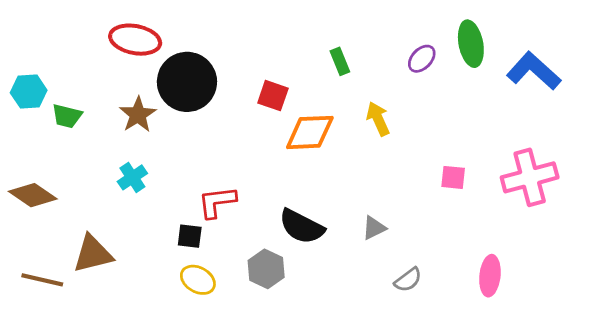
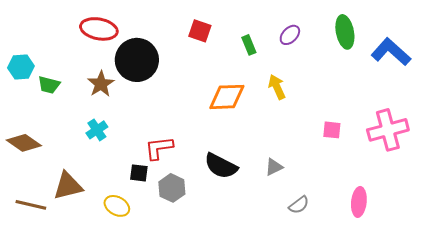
purple ellipse: (422, 59) -> (290, 35), moved
red square: (273, 96) -> (200, 31), moved
gray hexagon: (266, 269) -> (172, 188), moved
yellow ellipse: (198, 280) -> (117, 206), moved

